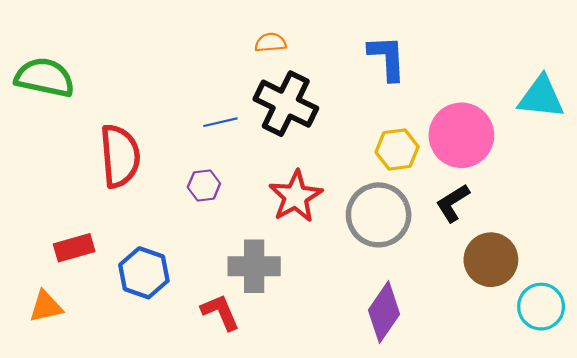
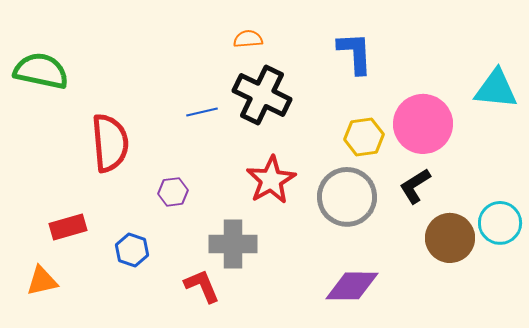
purple hexagon: (204, 185) -> (173, 192), moved
blue hexagon: (144, 273) -> (132, 250), size x0.7
cyan circle: (541, 307) -> (500, 223), moved
purple diamond: (384, 312) -> (352, 286), turned 56

